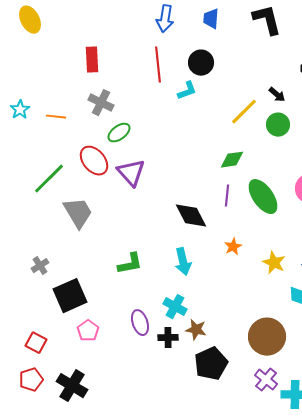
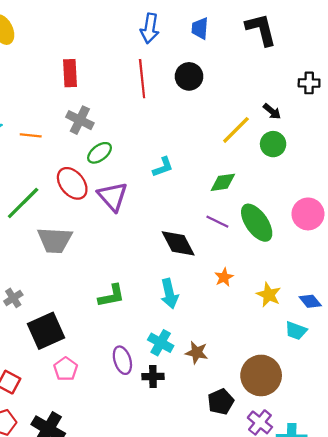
cyan L-shape: (187, 91) -> (163, 167), moved
purple line: (227, 196) -> (217, 222), turned -70
gray trapezoid: (78, 213) -> (55, 240), turned 124
brown star: (196, 330) -> (197, 353), moved
black pentagon: (211, 364) -> (221, 402), moved, size x0.7

